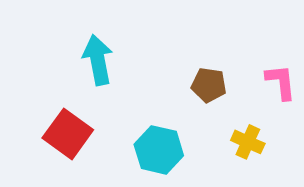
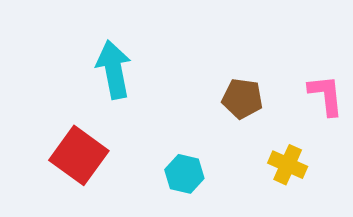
cyan hexagon: (159, 150) -> (184, 174), size x0.7

